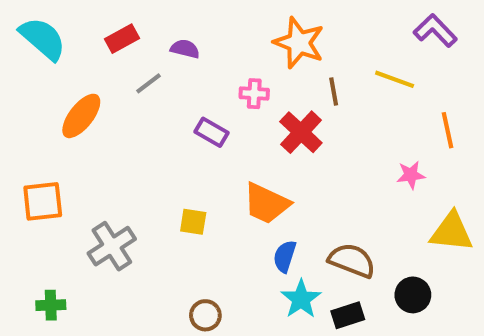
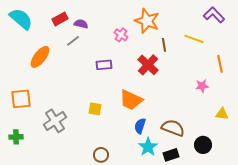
purple semicircle: (185, 49) -> (81, 24), moved
pink cross: (254, 94) -> (121, 35), moved, turned 32
purple rectangle: (211, 132) -> (104, 65), turned -35
yellow triangle: (452, 232) -> (222, 114), size x0.6
green cross: (51, 305) -> (16, 137), moved

